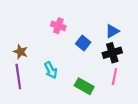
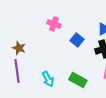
cyan arrow: (51, 70) -> (48, 79), moved

